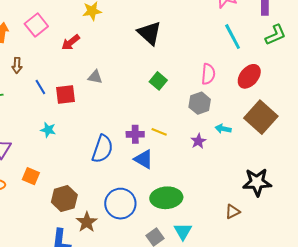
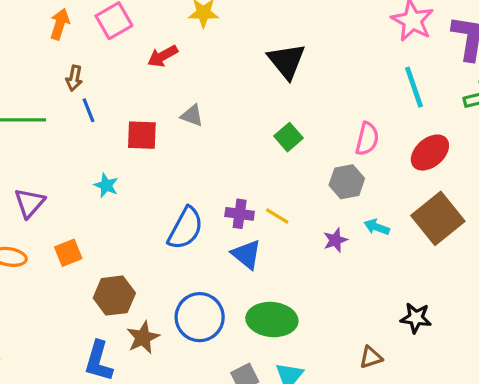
blue line: (40, 87) -> (89, 110), moved
orange square: (31, 176) -> (68, 253), turned 36
black star: (257, 182) -> (416, 318), size x0.7

